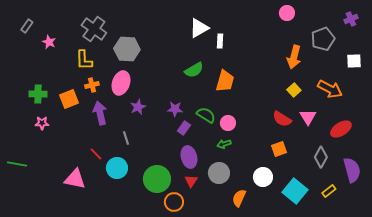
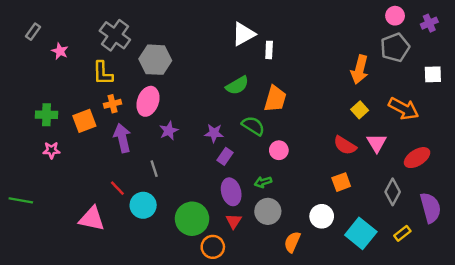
pink circle: (287, 13) -> (395, 16), moved
green semicircle: (206, 115) -> (253, 126), moved
green arrow: (224, 144) -> (263, 182), moved

